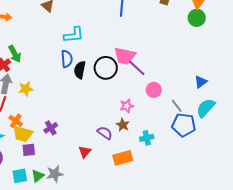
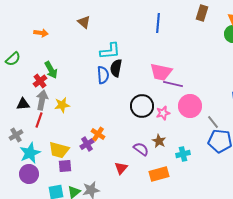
black circle: (106, 68) -> (142, 106), moved
purple line: (137, 68) -> (173, 84), turned -30
black semicircle: (80, 70) -> (116, 68), moved
pink circle: (154, 90) -> (190, 106), size x1.5
pink star: (127, 106) -> (163, 113), moved
orange cross: (16, 121) -> (98, 134), moved

